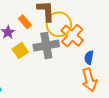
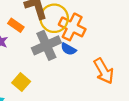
yellow square: (20, 50) -> (21, 82), moved
blue semicircle: (89, 58) -> (68, 49), moved, turned -56

